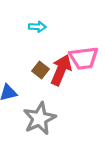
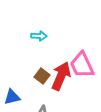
pink trapezoid: (84, 58) -> (82, 65), turned 72

